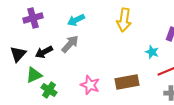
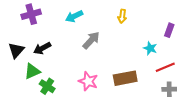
yellow arrow: (124, 20) -> (122, 16), size x0.6
gray arrow: (70, 44) -> (91, 40), moved

